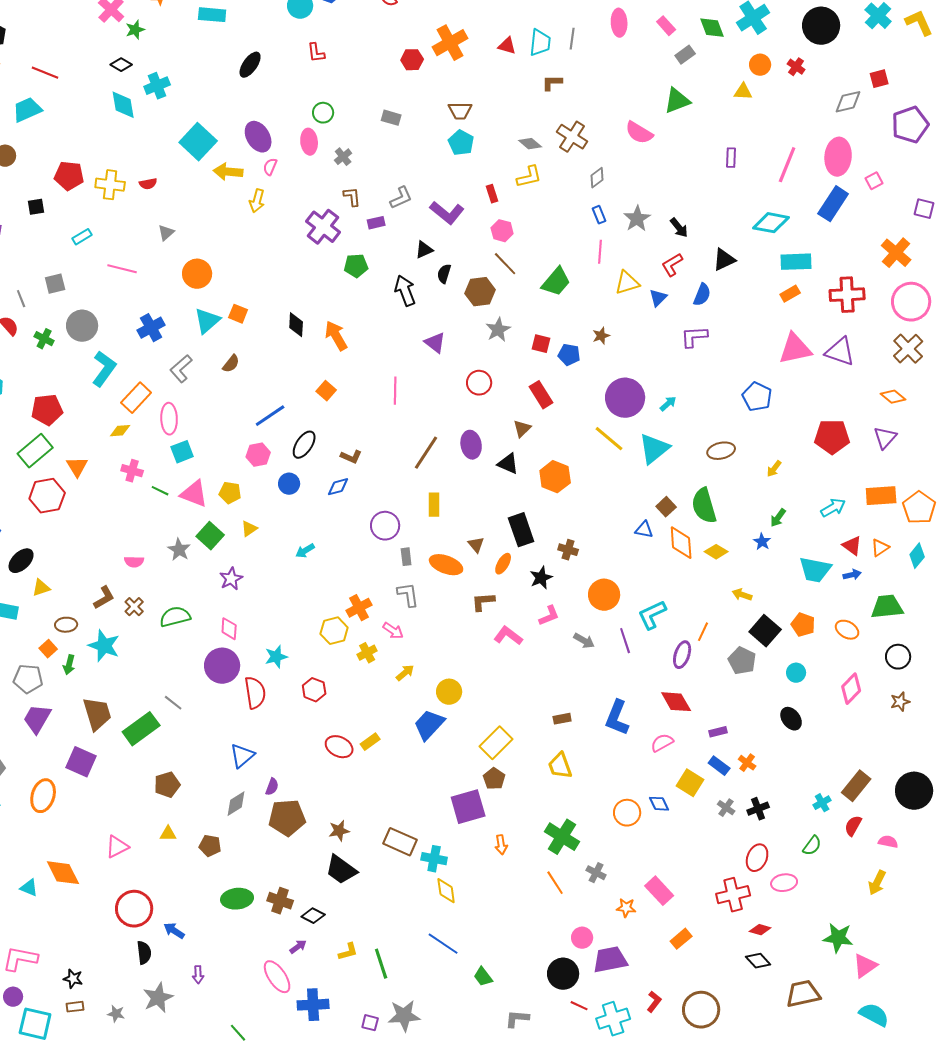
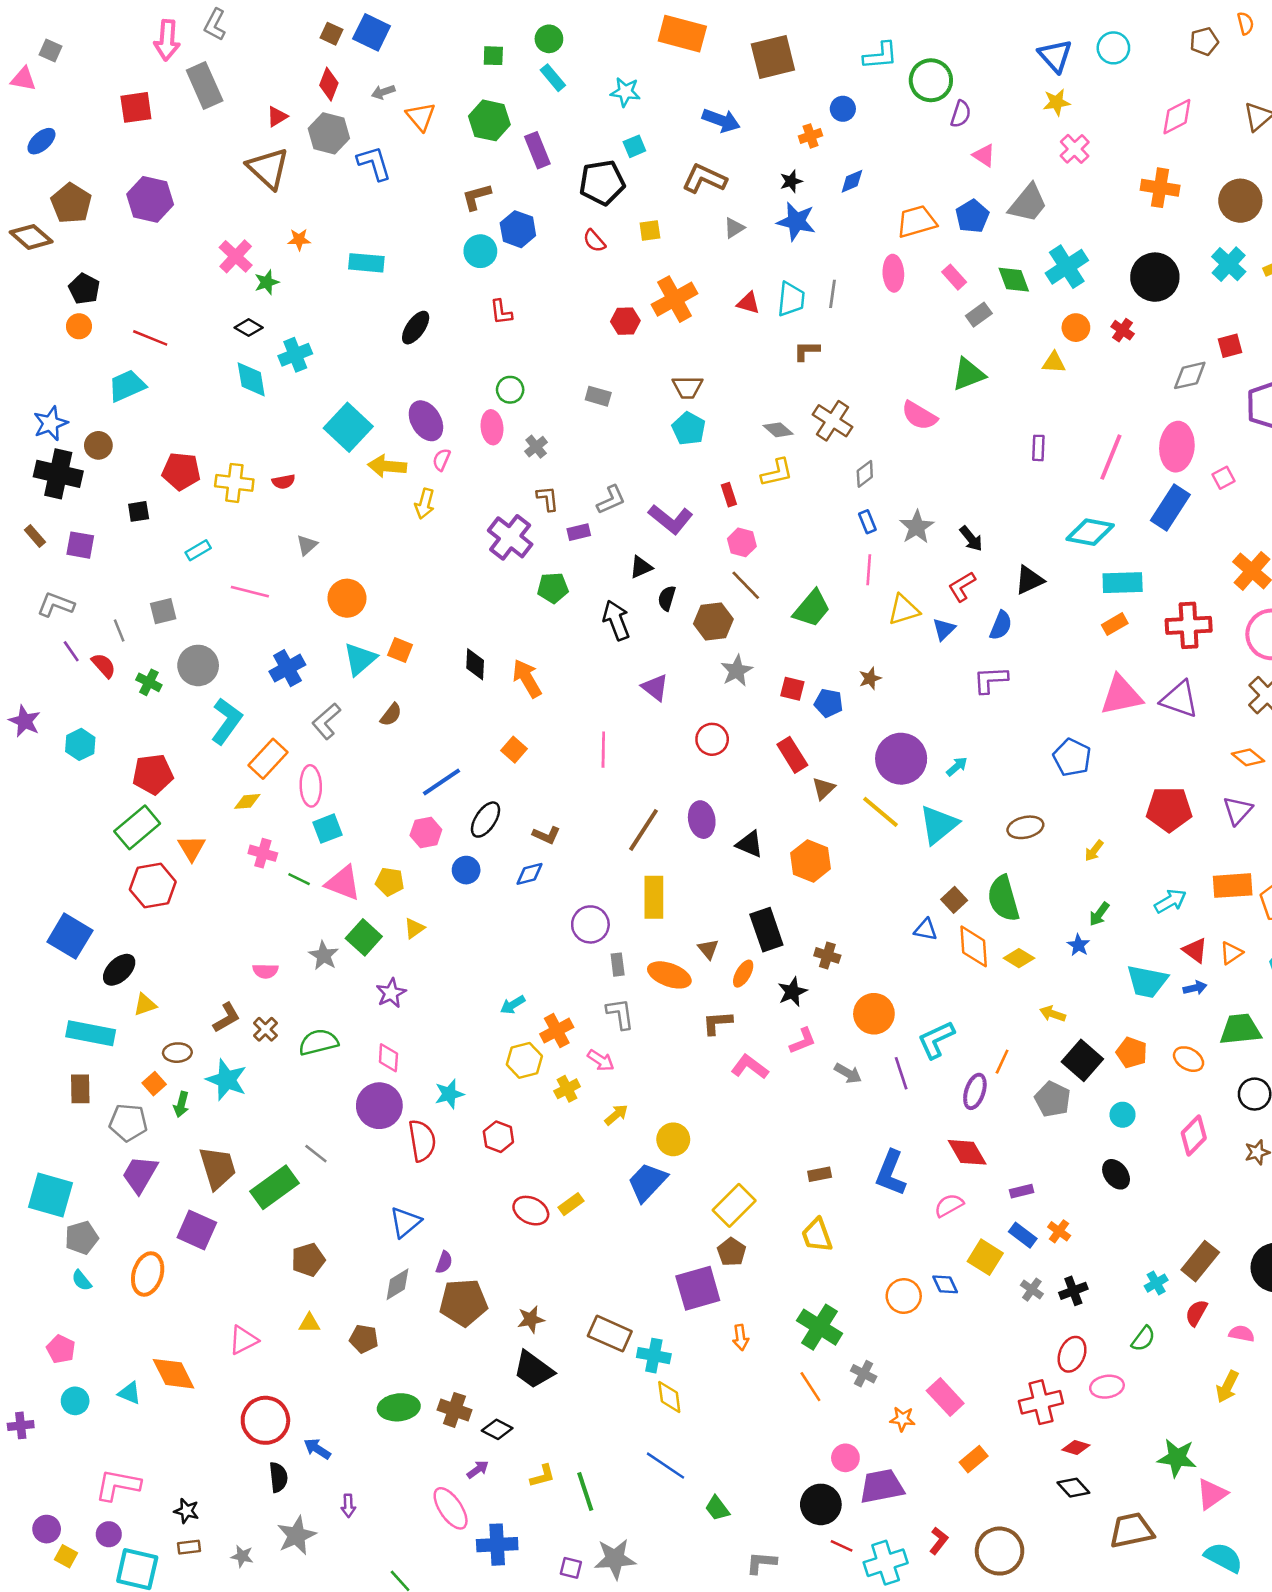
brown triangle: (522, 429) -> (823, 788), moved
yellow rectangle: (434, 505) -> (654, 897), size x1.4
cyan arrow: (305, 551) -> (513, 1005), moved

